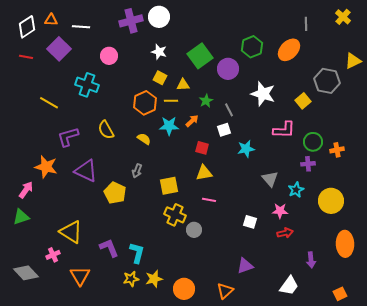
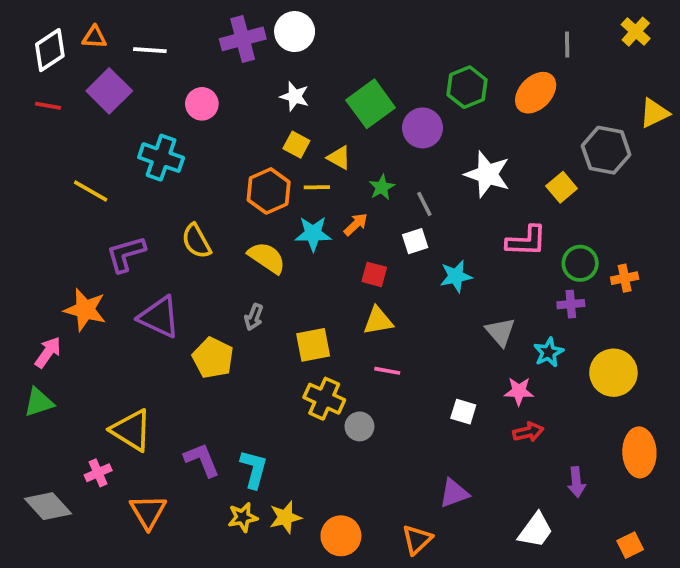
yellow triangle: (183, 85) -> (339, 158), turned 32
yellow semicircle: (144, 139) -> (267, 258), size x1.5

